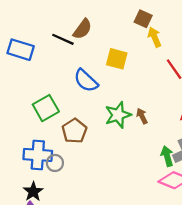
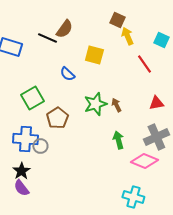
blue semicircle: (86, 81) -> (67, 74), size x0.7
green arrow: (167, 156) -> (118, 140), moved

